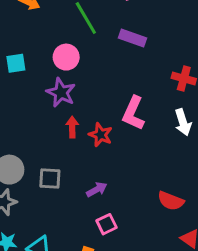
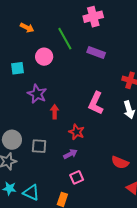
pink circle: (66, 57) -> (44, 57), moved
purple star: (61, 93) -> (37, 94), moved
red star: (100, 135) -> (76, 132), moved

